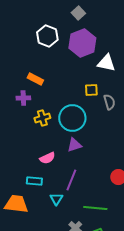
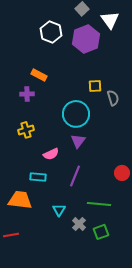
white triangle: (106, 63) -> (110, 20), moved, turned 42
yellow cross: (42, 118) -> (26, 130), moved
purple triangle: (74, 145) -> (78, 141), turned -35
cyan triangle: (56, 199) -> (59, 210), moved

